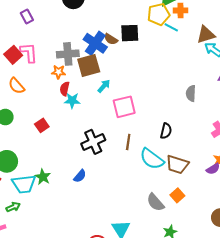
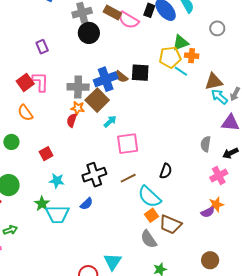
blue cross: (95, 43) -> (106, 79), turned 30
brown square: (89, 66) -> (97, 100), turned -35
orange star: (58, 72) -> (78, 108), moved
gray semicircle: (191, 93) -> (206, 144), moved
cyan star: (72, 101) -> (57, 181), moved
brown line: (128, 142) -> (128, 178), turned 49
brown trapezoid: (177, 165) -> (170, 224), moved
blue semicircle: (80, 176) -> (87, 204), moved
cyan trapezoid: (24, 184) -> (57, 214), moved
orange square: (177, 195) -> (152, 215), moved

